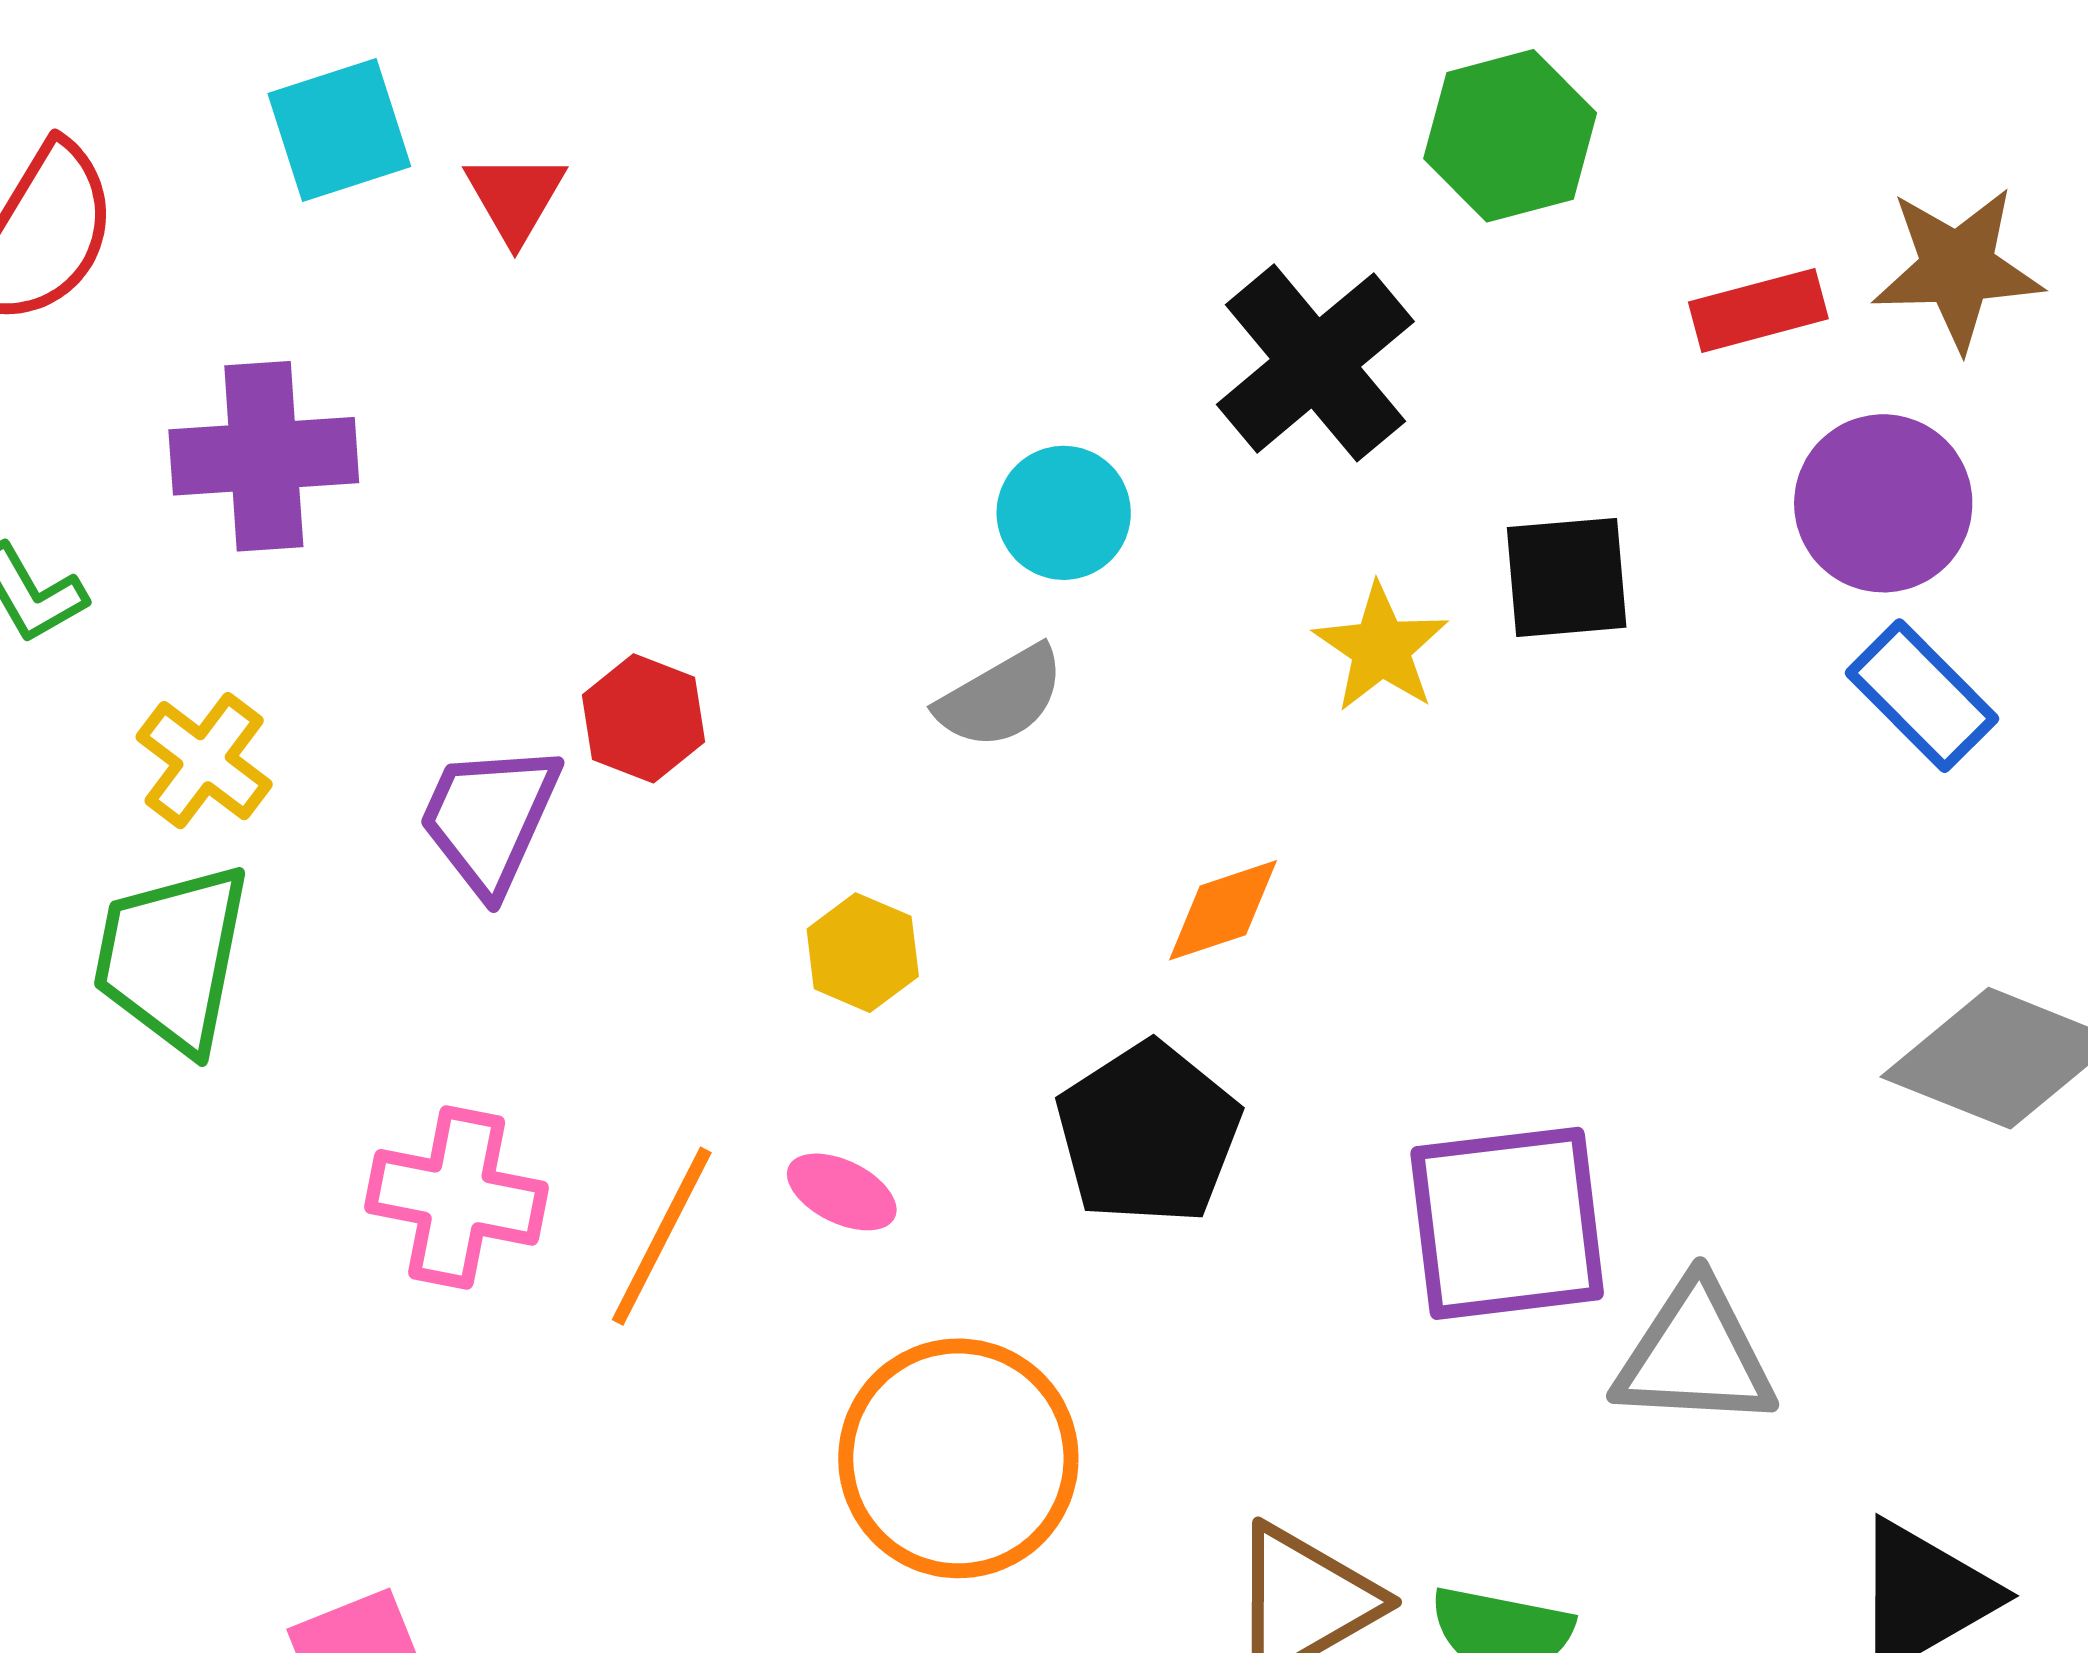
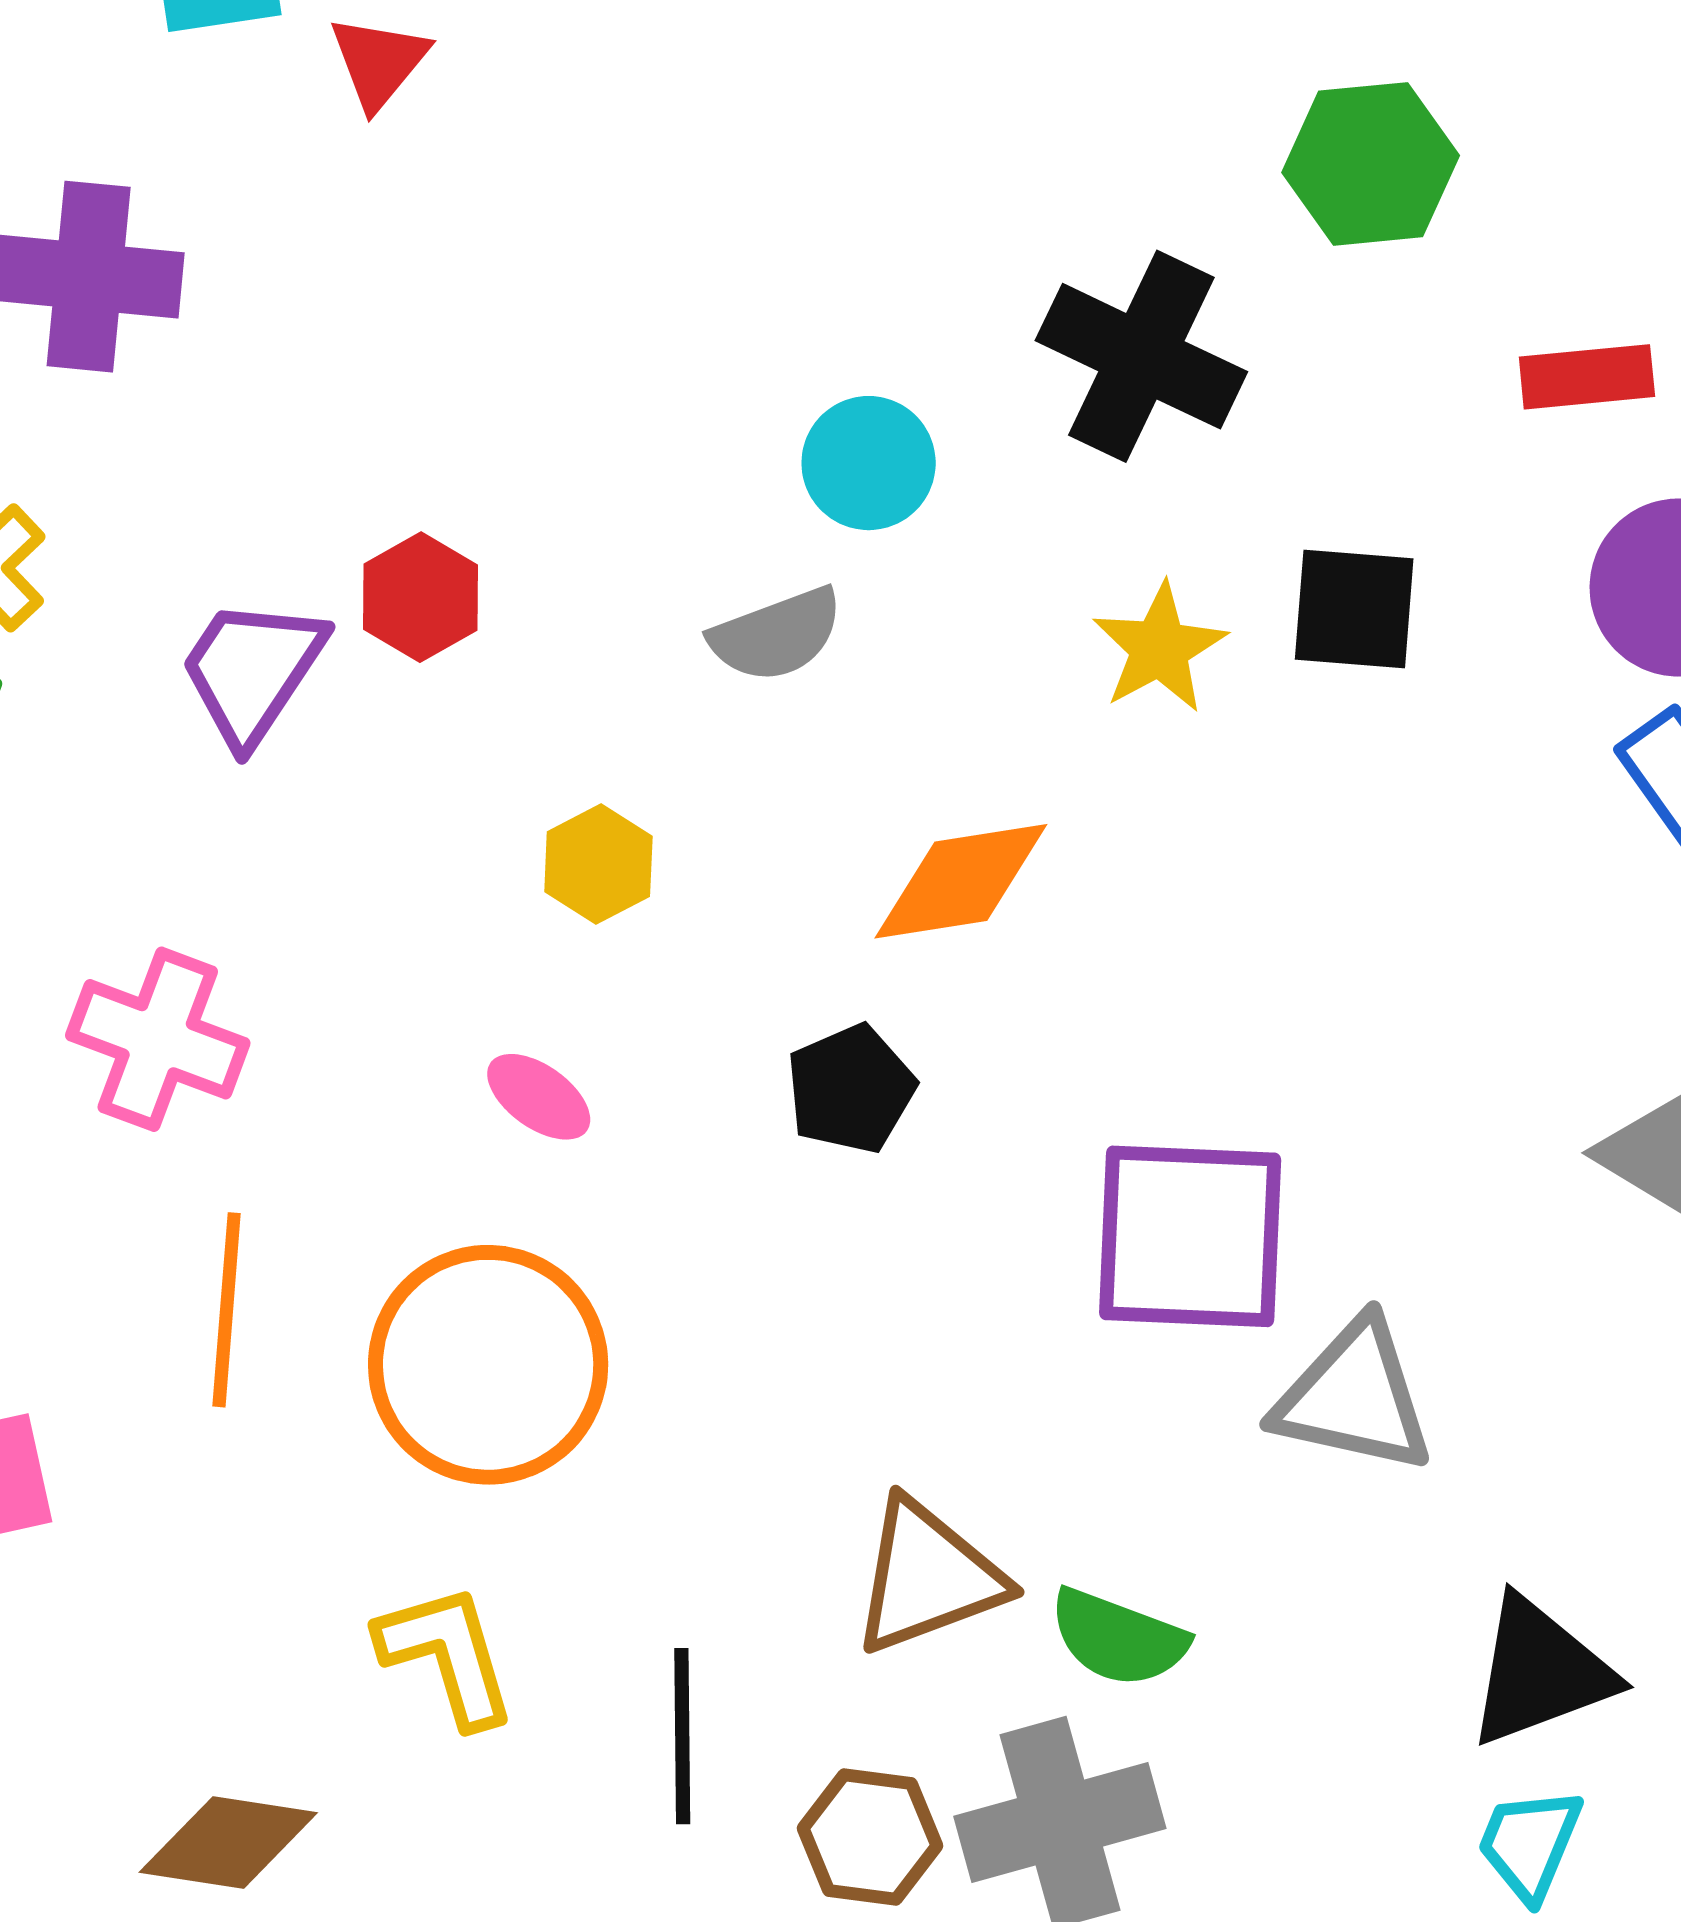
black cross: (1315, 363) -> (1141, 356), turned -34
orange diamond: (1223, 910) -> (961, 881), size x1.4
black pentagon: (1148, 1133) -> (851, 1089), size x0.7
orange line: (662, 1236) -> (227, 1310), moved, turned -32
orange circle: (958, 1458) -> (488, 1365), moved

